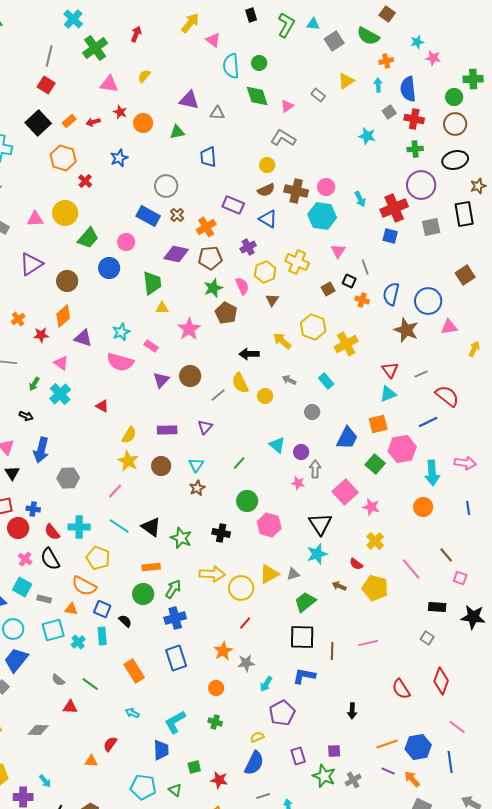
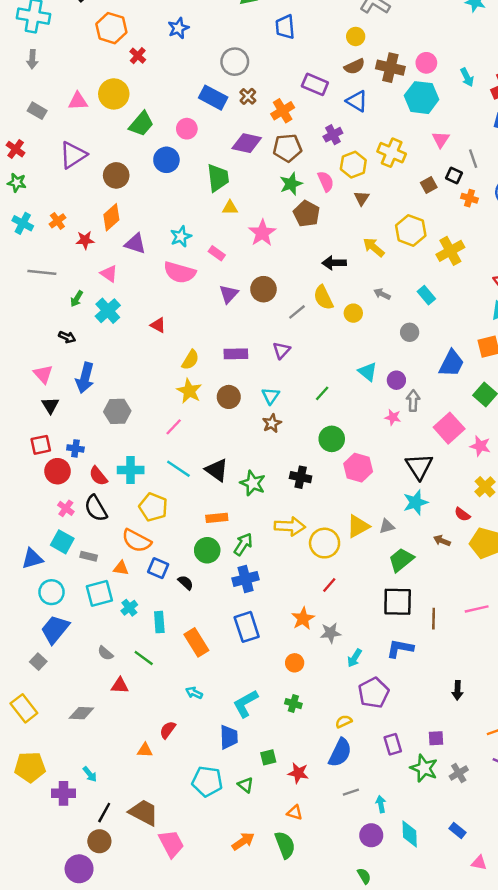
cyan rectangle: (102, 636) -> (159, 622), moved

